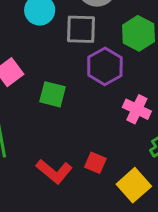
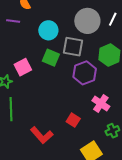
green square: (53, 94) -> (51, 58), moved
red square: (95, 163) -> (73, 120), moved

